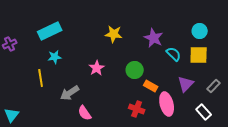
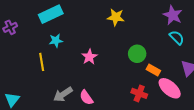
purple star: (154, 38) -> (173, 15), moved
pink star: (97, 68) -> (89, 57), moved
gray arrow: (70, 93) -> (63, 94), moved
pink ellipse: (167, 104) -> (170, 88), turned -35

